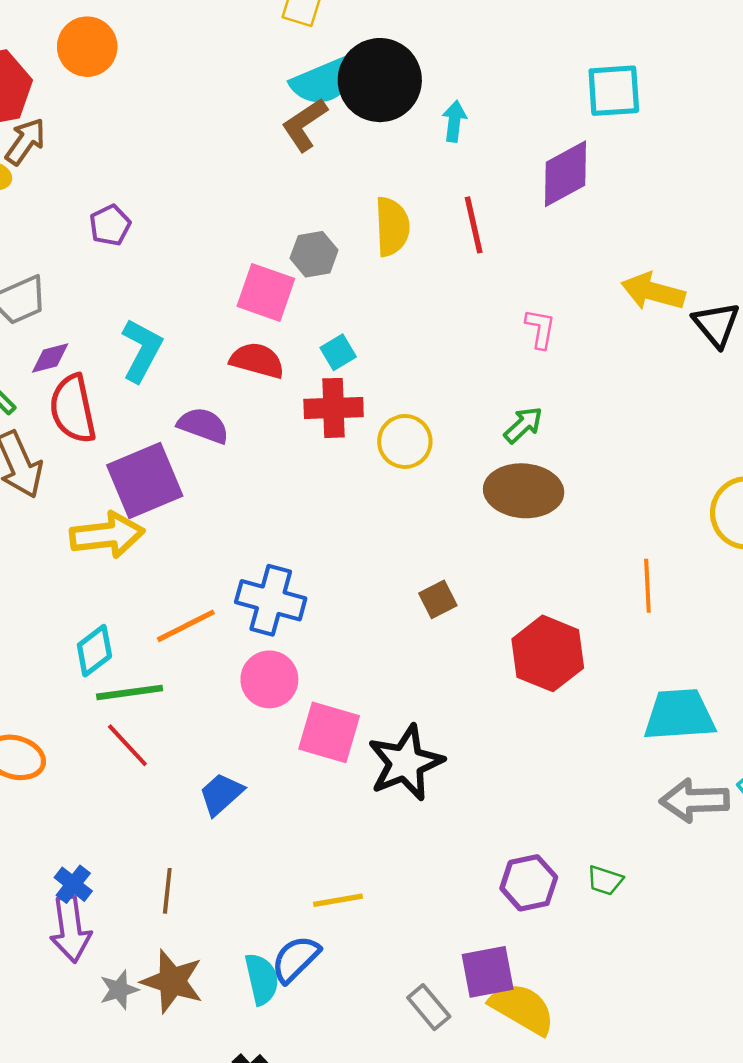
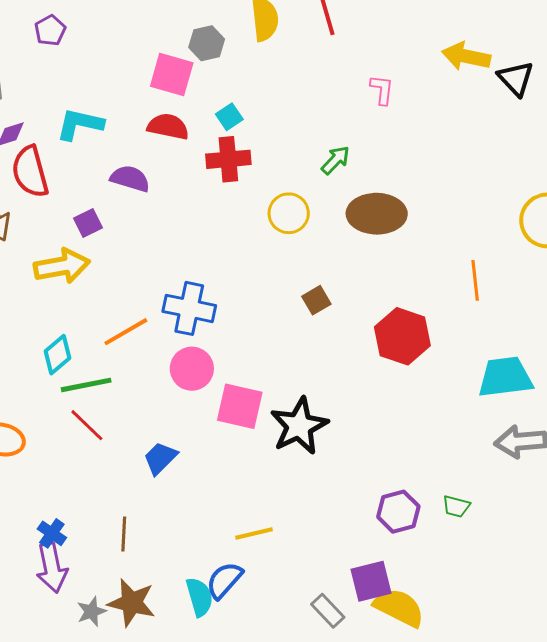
cyan L-shape: (142, 350) -> (80, 124), turned -102
green arrow: (523, 425) -> (336, 160), moved
yellow circle: (405, 441) -> (289, 213), moved
purple square: (145, 480) -> (88, 223), size x0.5

